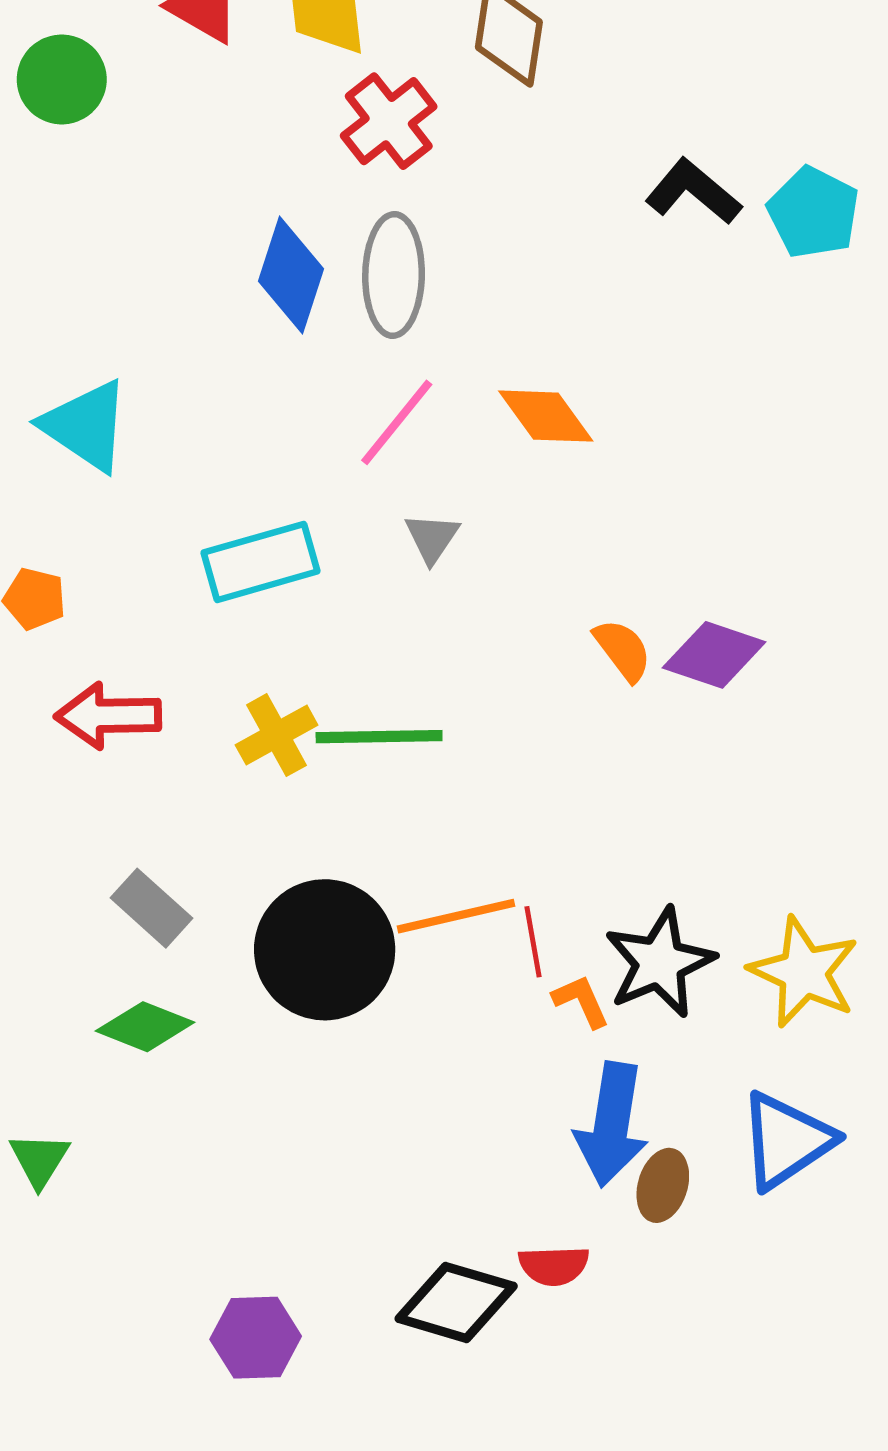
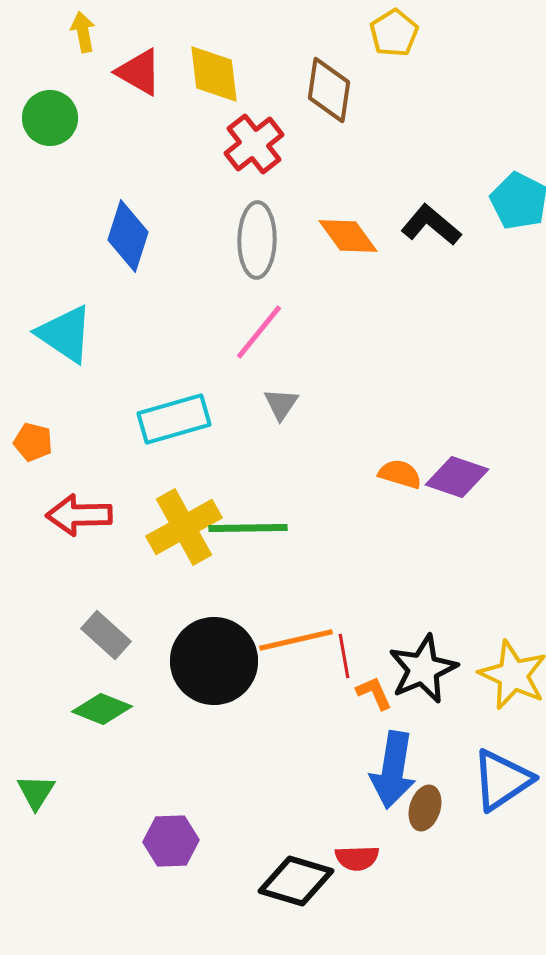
black L-shape: (693, 192) -> (431, 225), moved
blue diamond: (291, 275) -> (128, 236), moved
orange diamond: (546, 416) -> (348, 236), moved
orange semicircle: (623, 650) -> (400, 474), turned -36
yellow cross: (277, 735) -> (184, 527), size x1.5
purple hexagon: (256, 1338) -> (171, 841), moved

